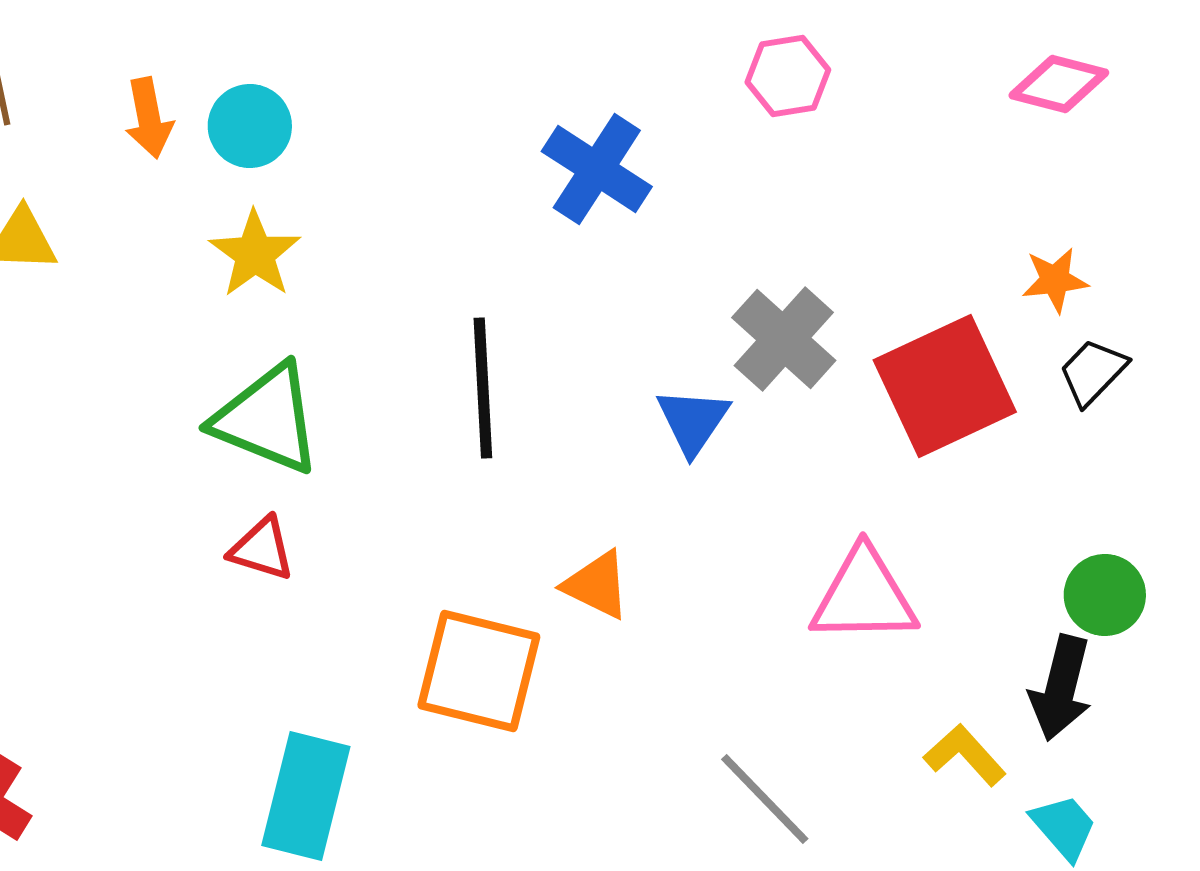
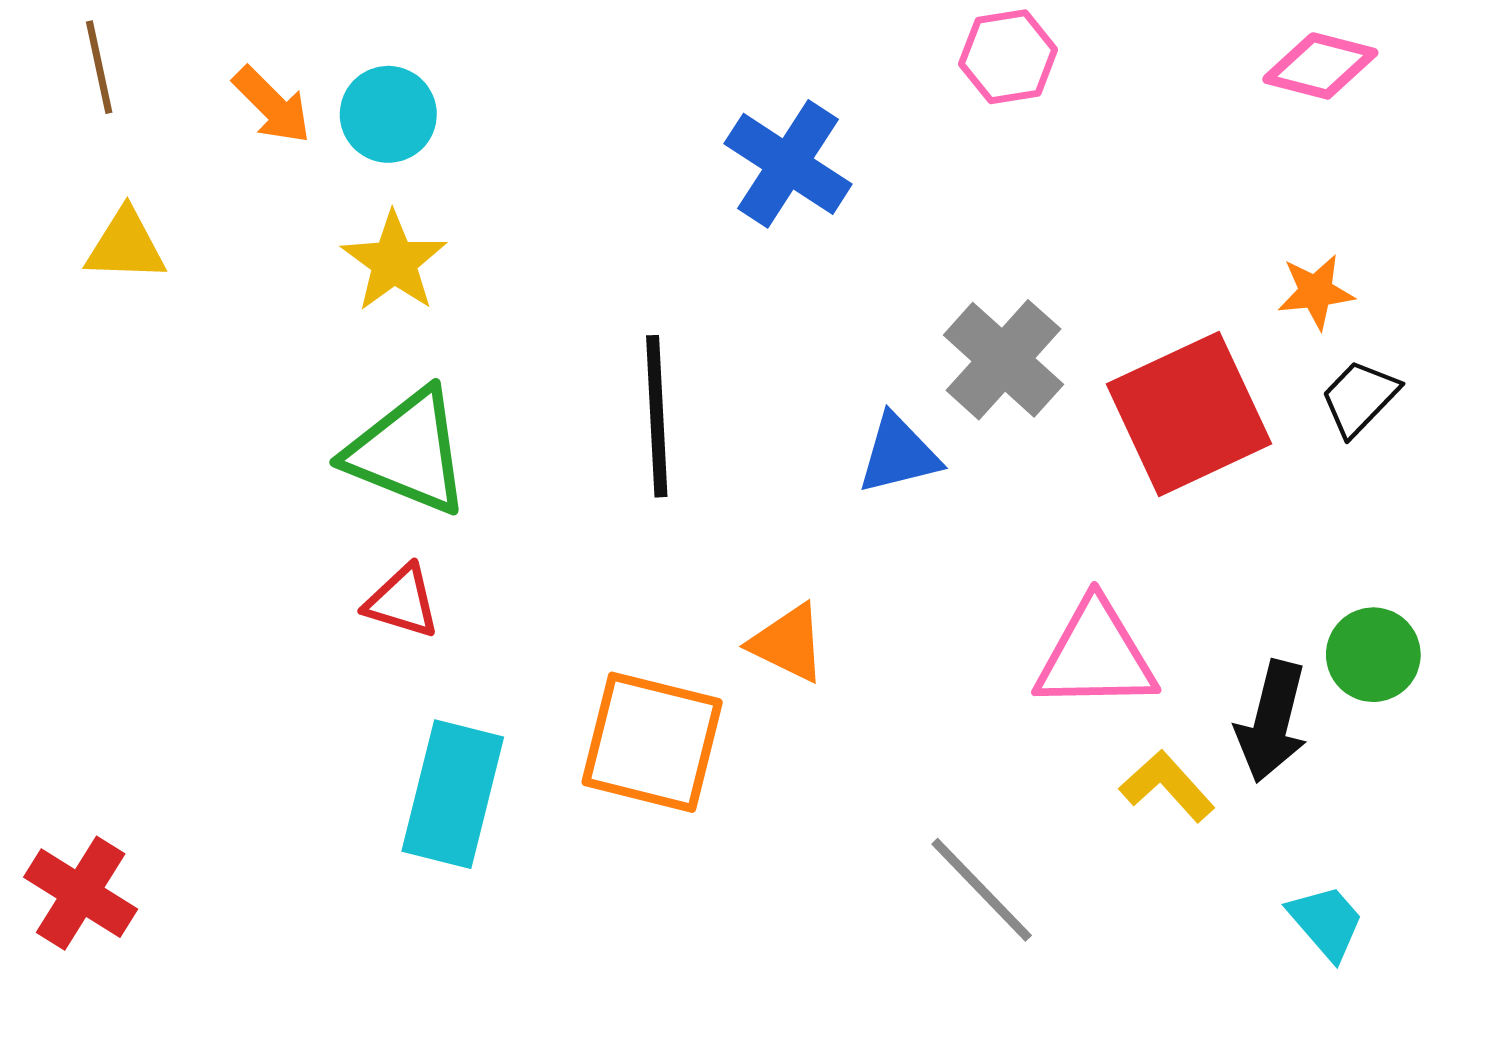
orange arrow: (149, 118) -> (272, 105), turned -34
blue triangle: (693, 421) -> (899, 454), turned 42
black arrow: (1061, 688) -> (1272, 721), moved
yellow L-shape: (965, 755) -> (1167, 786), moved
cyan rectangle: (306, 796) -> (453, 794), moved

